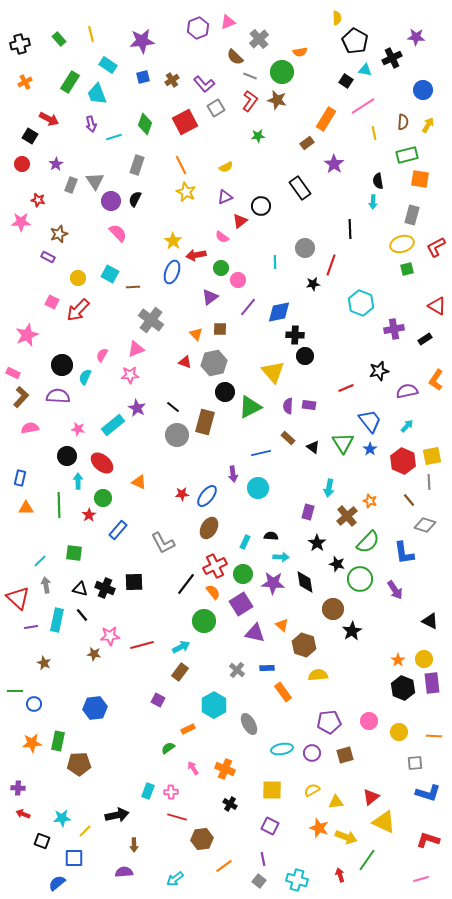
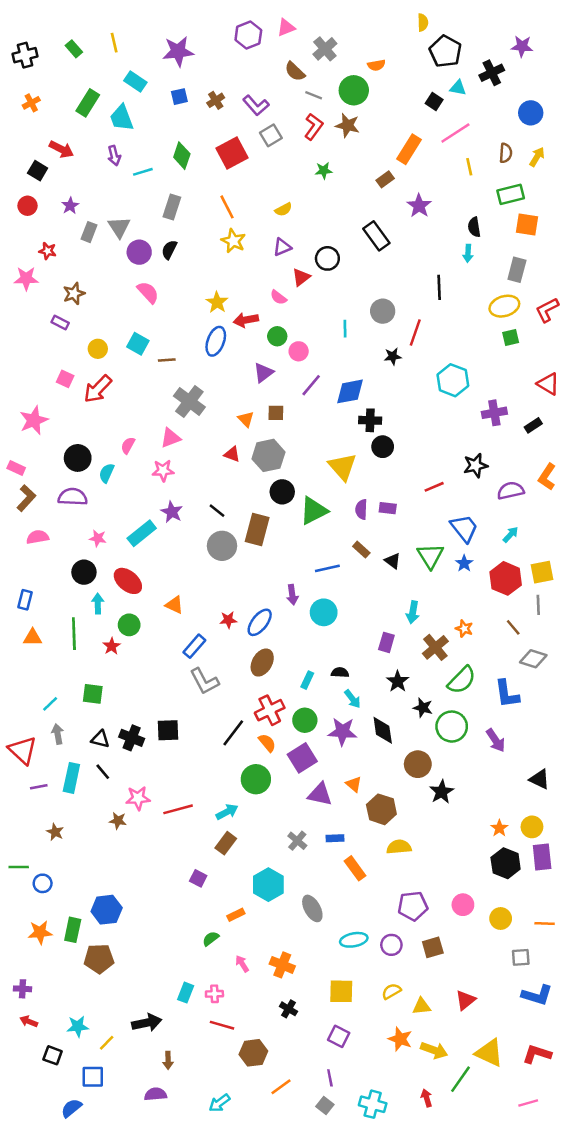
blue rectangle: (118, 530) -> (194, 646), moved
cyan arrow: (281, 557) -> (353, 699), turned 49
blue hexagon: (95, 708) -> (107, 910), moved
yellow triangle: (384, 822) -> (489, 1053), moved

